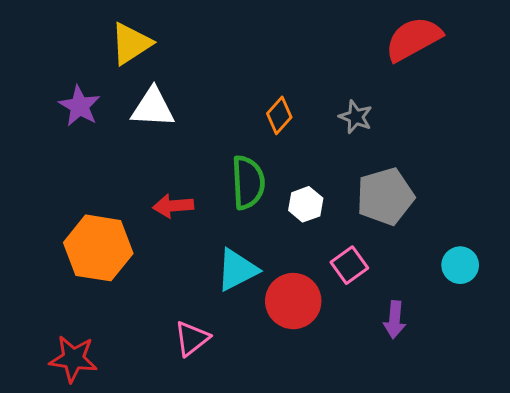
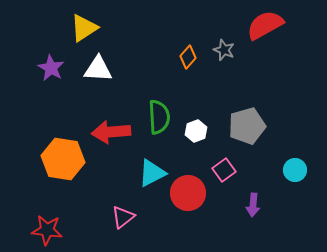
orange diamond: (279, 115) -> (188, 57), moved
gray star: (356, 117) -> (224, 50), moved
red arrow: (173, 206) -> (111, 132), size x1.5

